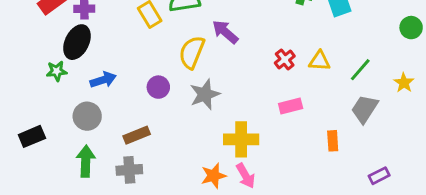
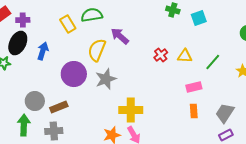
blue arrow: (103, 80) -> (43, 51), moved, turned -54
purple circle: (158, 87) -> (74, 74), size x1.6
pink rectangle: (291, 106) -> (194, 87), moved
gray trapezoid: (365, 109) -> (225, 113), moved
gray circle: (87, 116) -> (35, 101), moved

